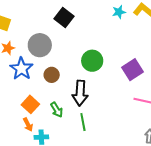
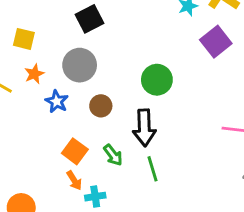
black square: (64, 17) -> (90, 19), moved, turned 30
blue star: (21, 69) -> (57, 101), size x0.7
purple square: (132, 70) -> (216, 42), moved

